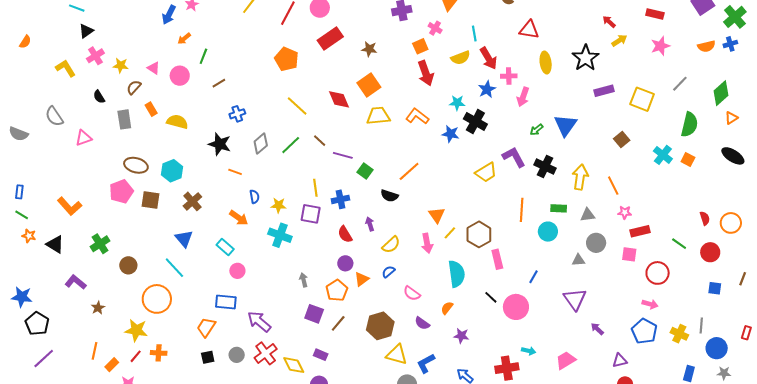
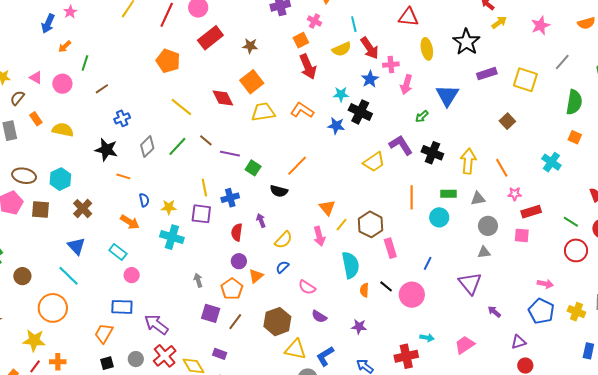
blue triangle: (565, 125) -> (447, 96), moved
cyan cross: (663, 155) -> (551, 162), moved
red semicircle: (345, 234) -> (237, 232), turned 42
gray triangle: (578, 260) -> (484, 252), moved
red circle: (658, 273) -> (576, 250), moved
orange semicircle: (447, 308) -> (364, 290), moved, turned -32

